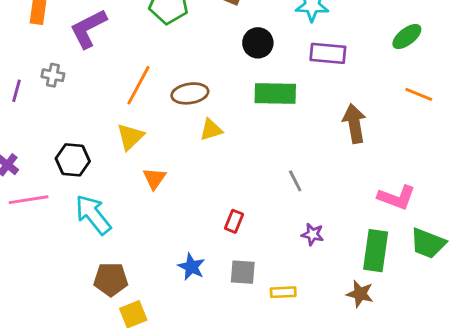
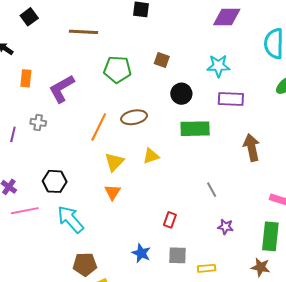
brown ellipse: (190, 93) -> (134, 117), moved
yellow triangle: (130, 137) -> (114, 162), moved

